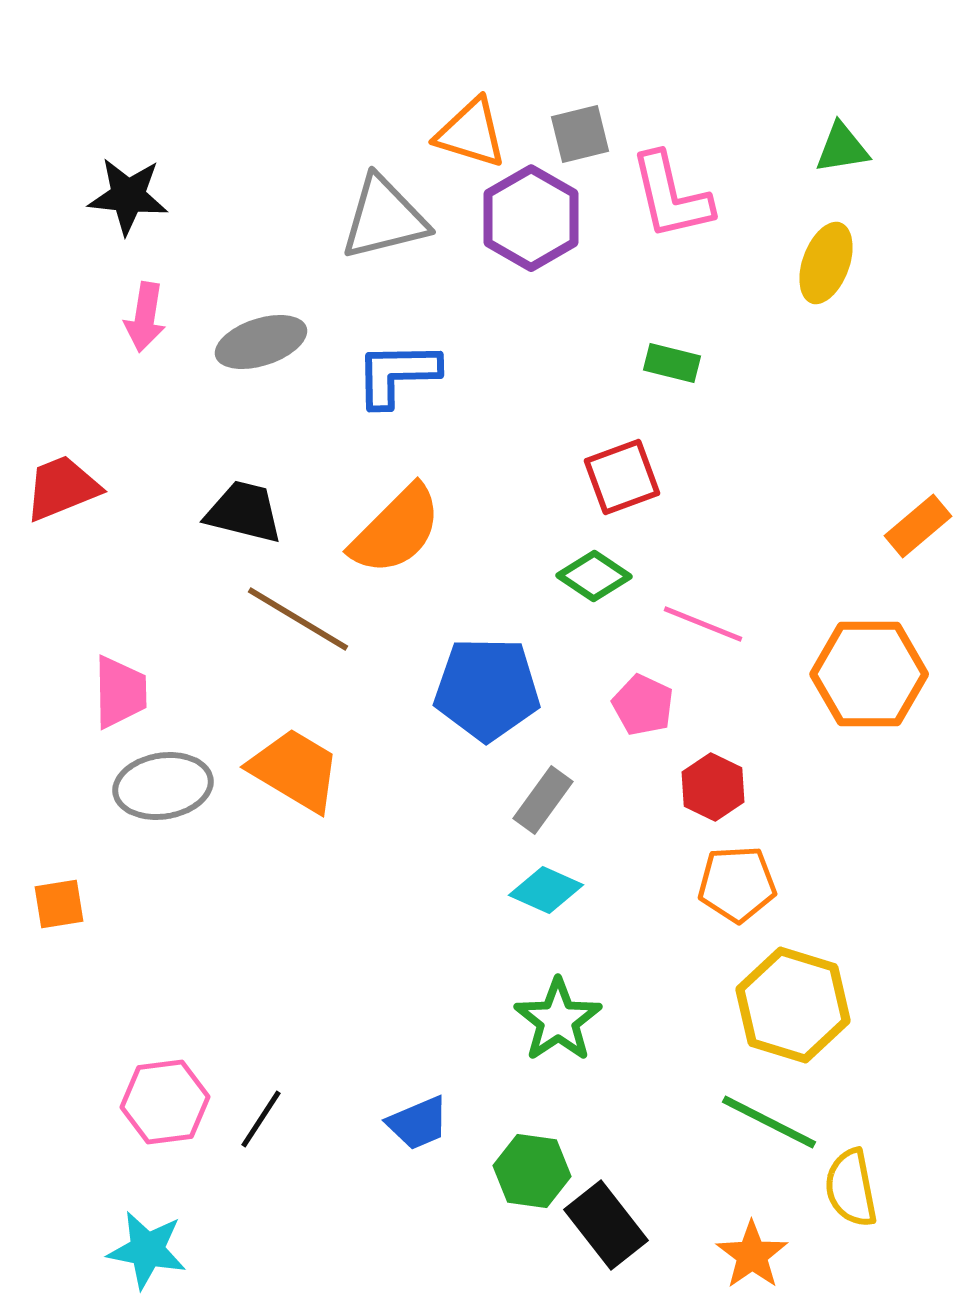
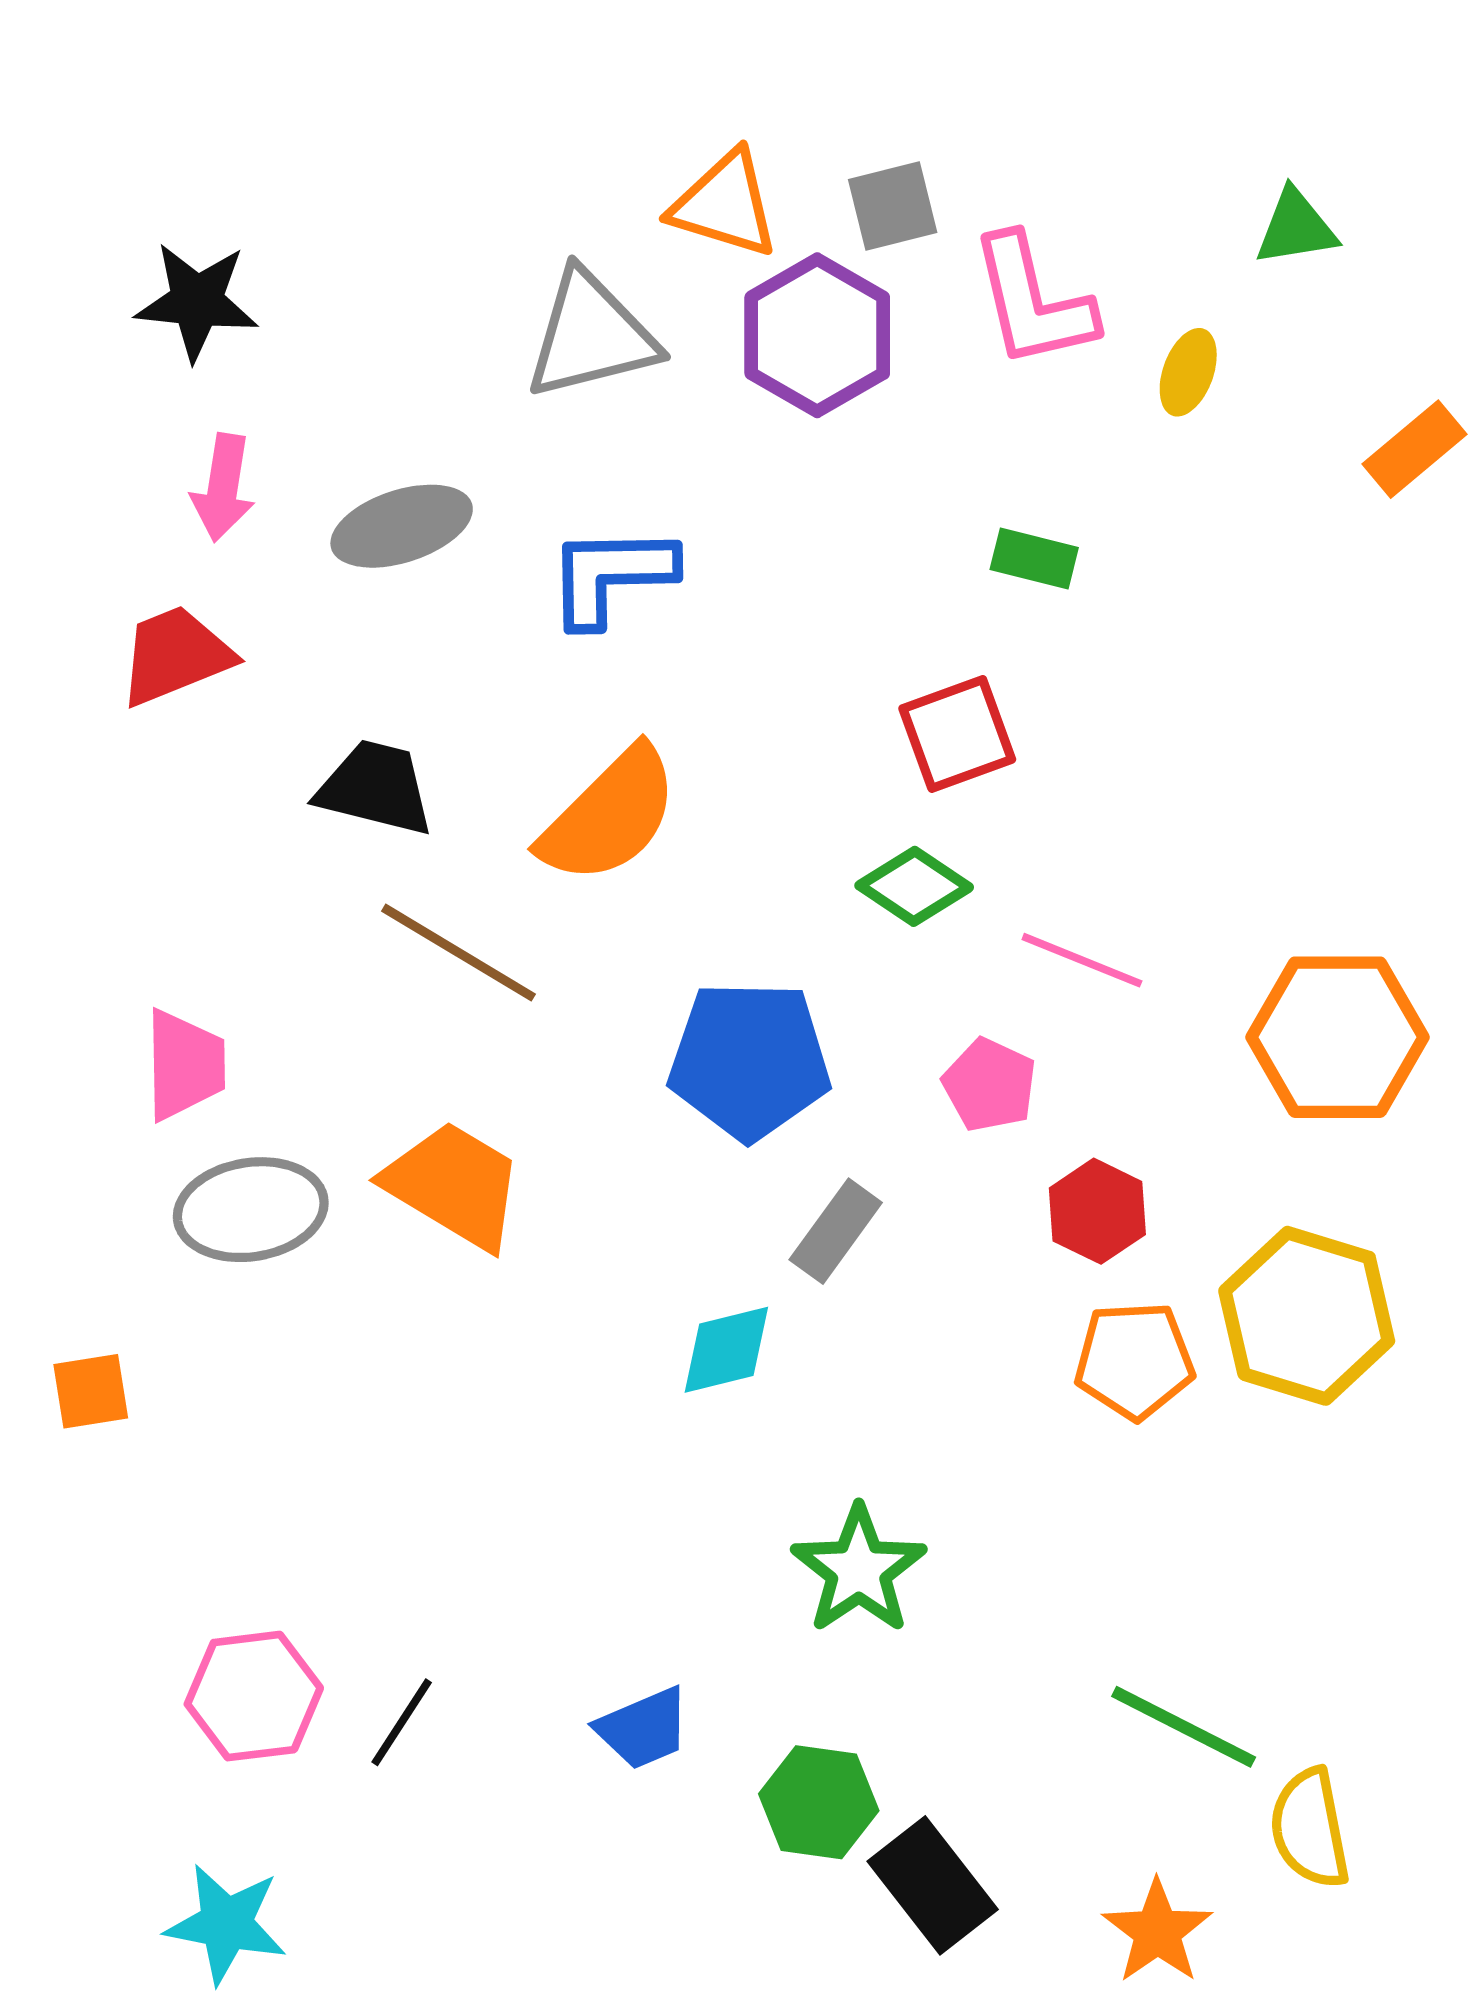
yellow ellipse: (826, 263) -> (1188, 372), moved, size x0.7
red trapezoid: (62, 488) -> (175, 655), moved
orange rectangle: (918, 526) -> (1414, 449), moved
cyan diamond: (546, 890) -> (726, 1350), moved, turned -38
yellow hexagon: (793, 1005) -> (1307, 1316), moved

